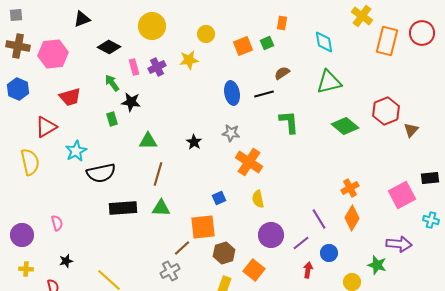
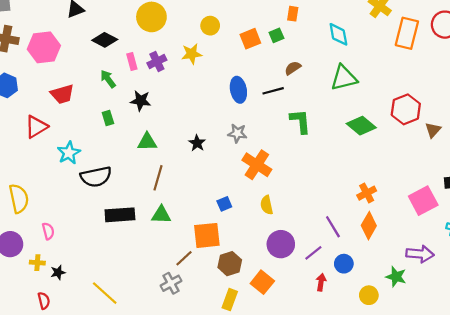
black star: (131, 102) -> (141, 101), moved
yellow semicircle: (30, 162) -> (19, 198), moved
yellow cross: (26, 269) -> (37, 263), moved

